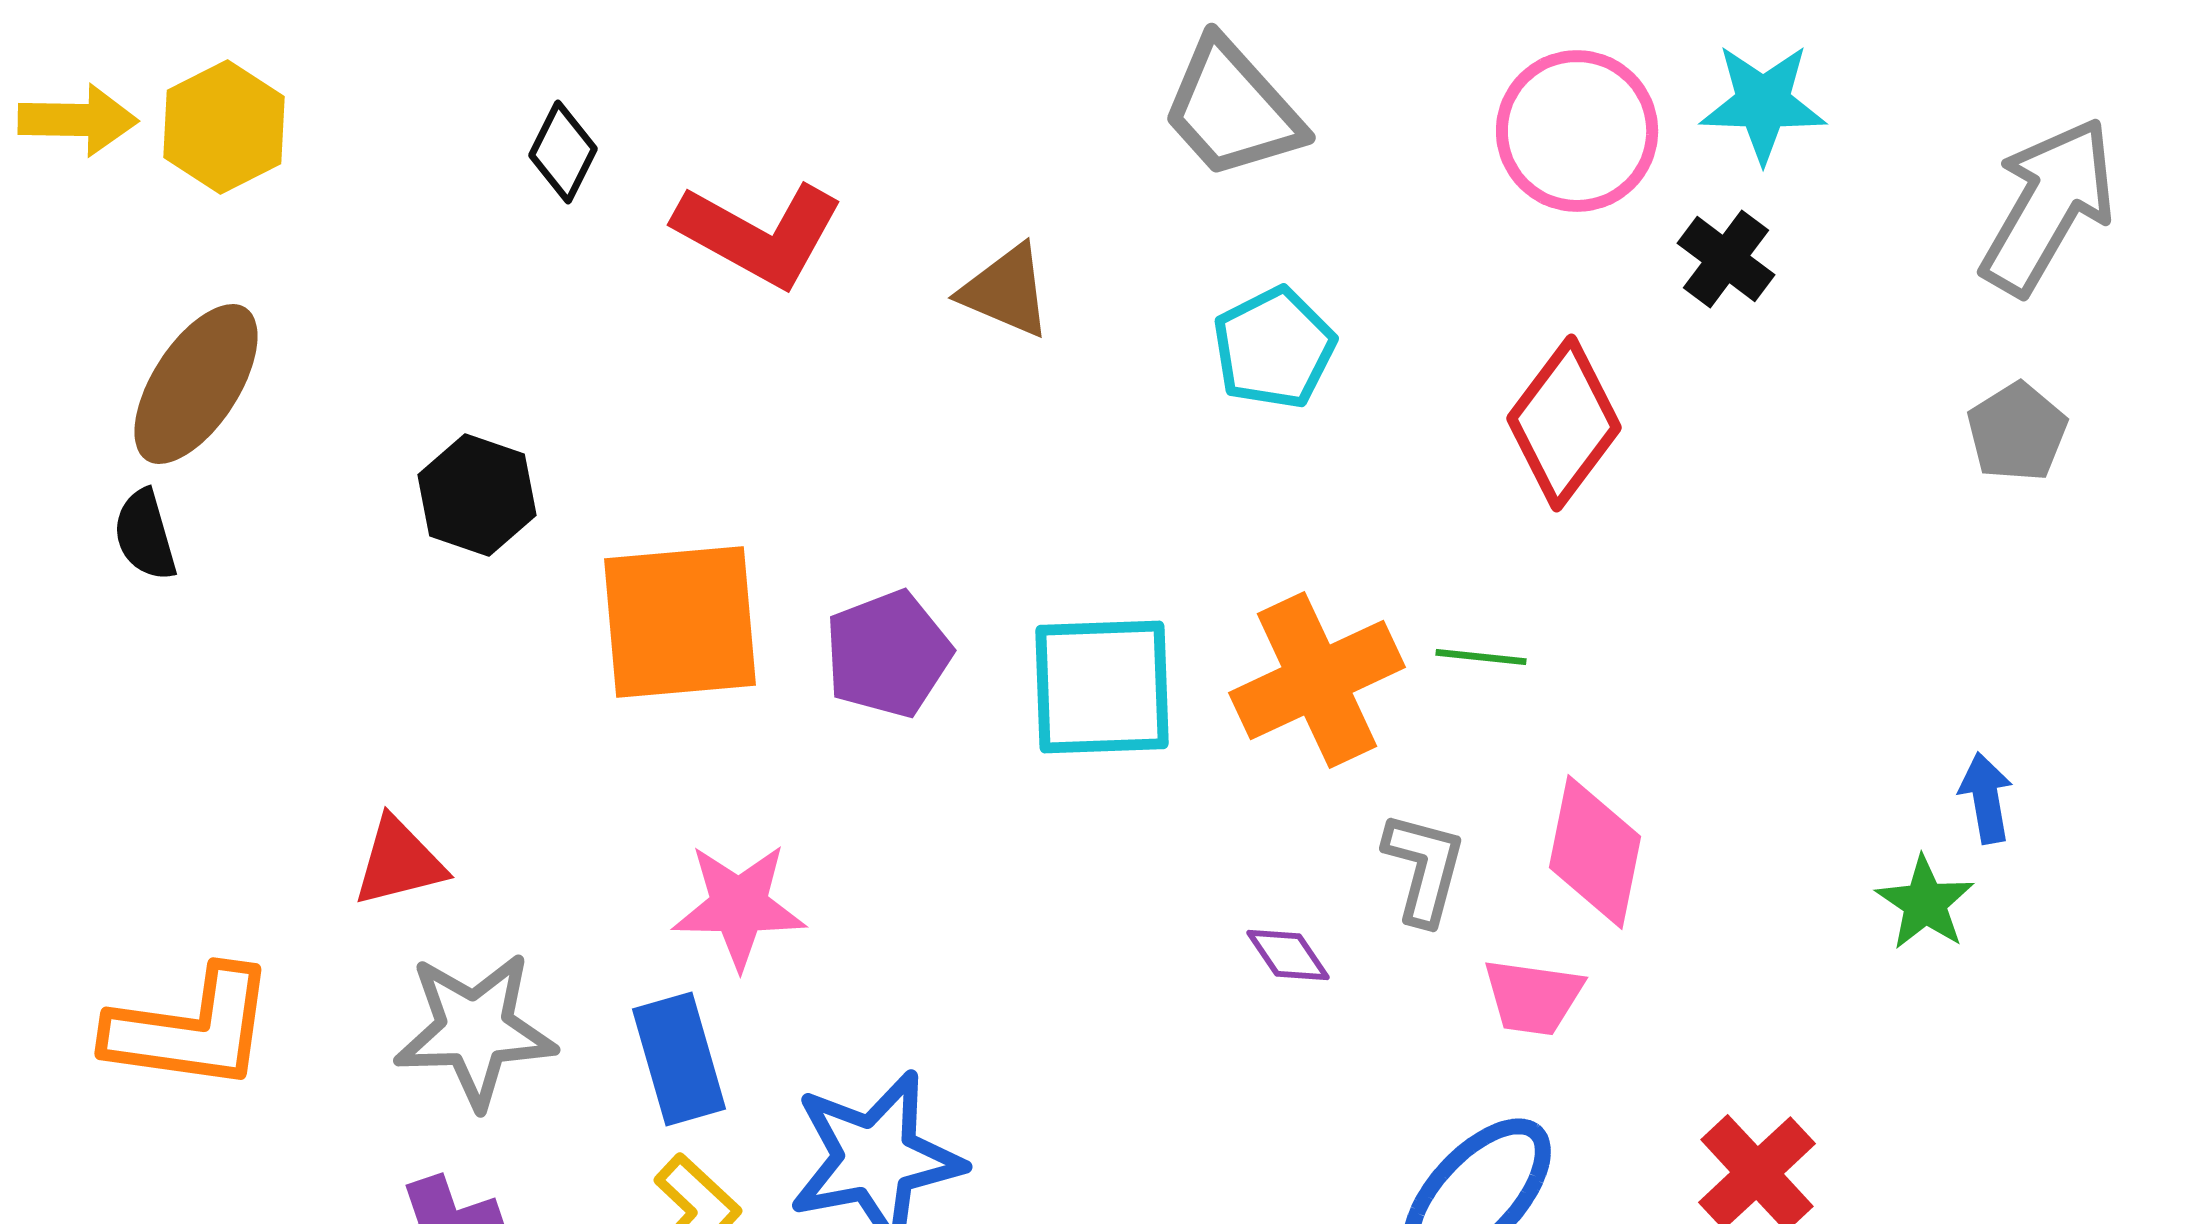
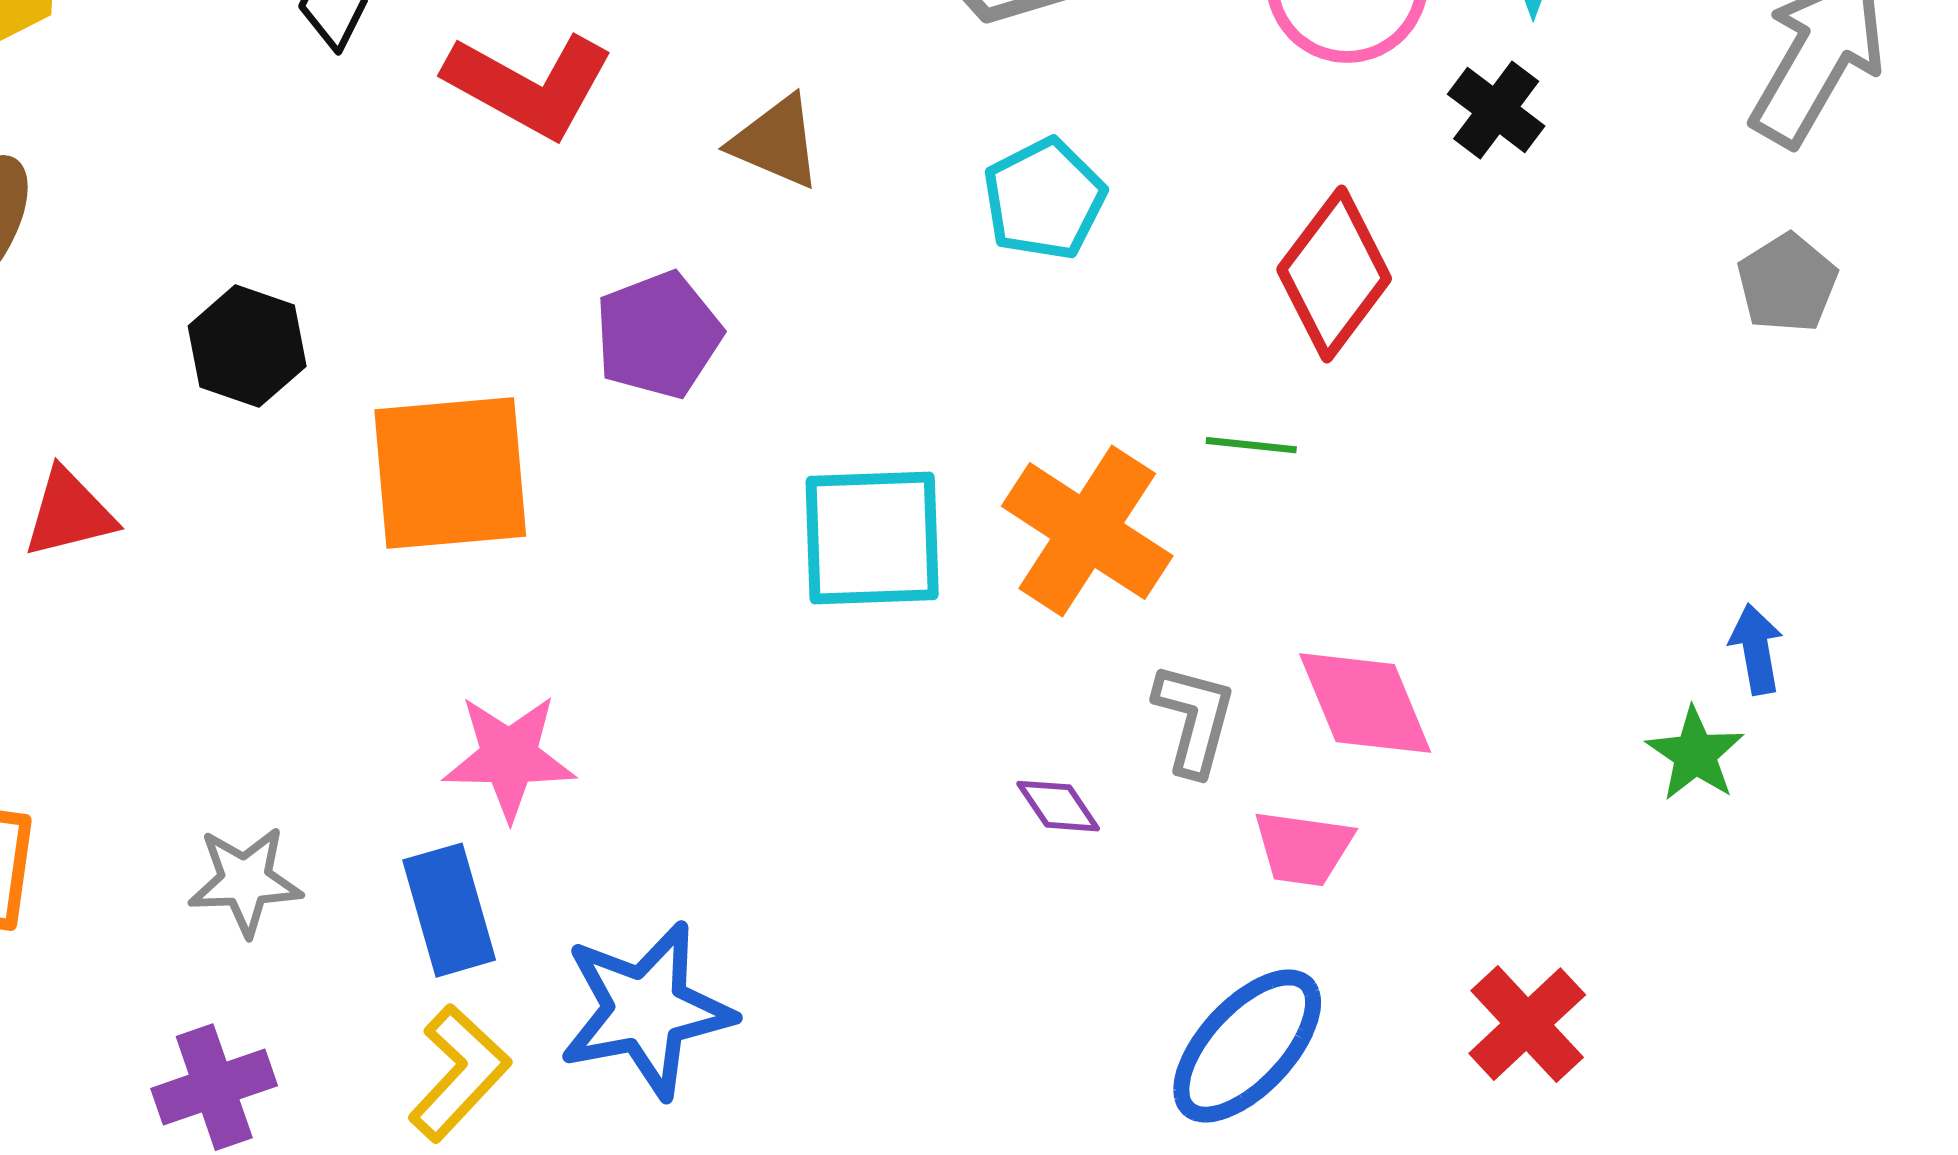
purple pentagon: (888, 654) -> (658, 335), moved
green line: (1481, 657) -> (1251, 445), moved
orange cross: (1317, 680) -> (1087, 531), turned -32
pink diamond: (1595, 852) -> (1365, 703), turned -34
red triangle: (399, 862) -> (69, 513), moved
gray star: (475, 1030) -> (245, 881), size x0.7

